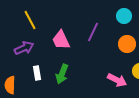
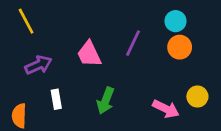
yellow line: (30, 20) -> (26, 21), moved
orange circle: (127, 44) -> (180, 47), moved
green arrow: (62, 74) -> (106, 101), moved

